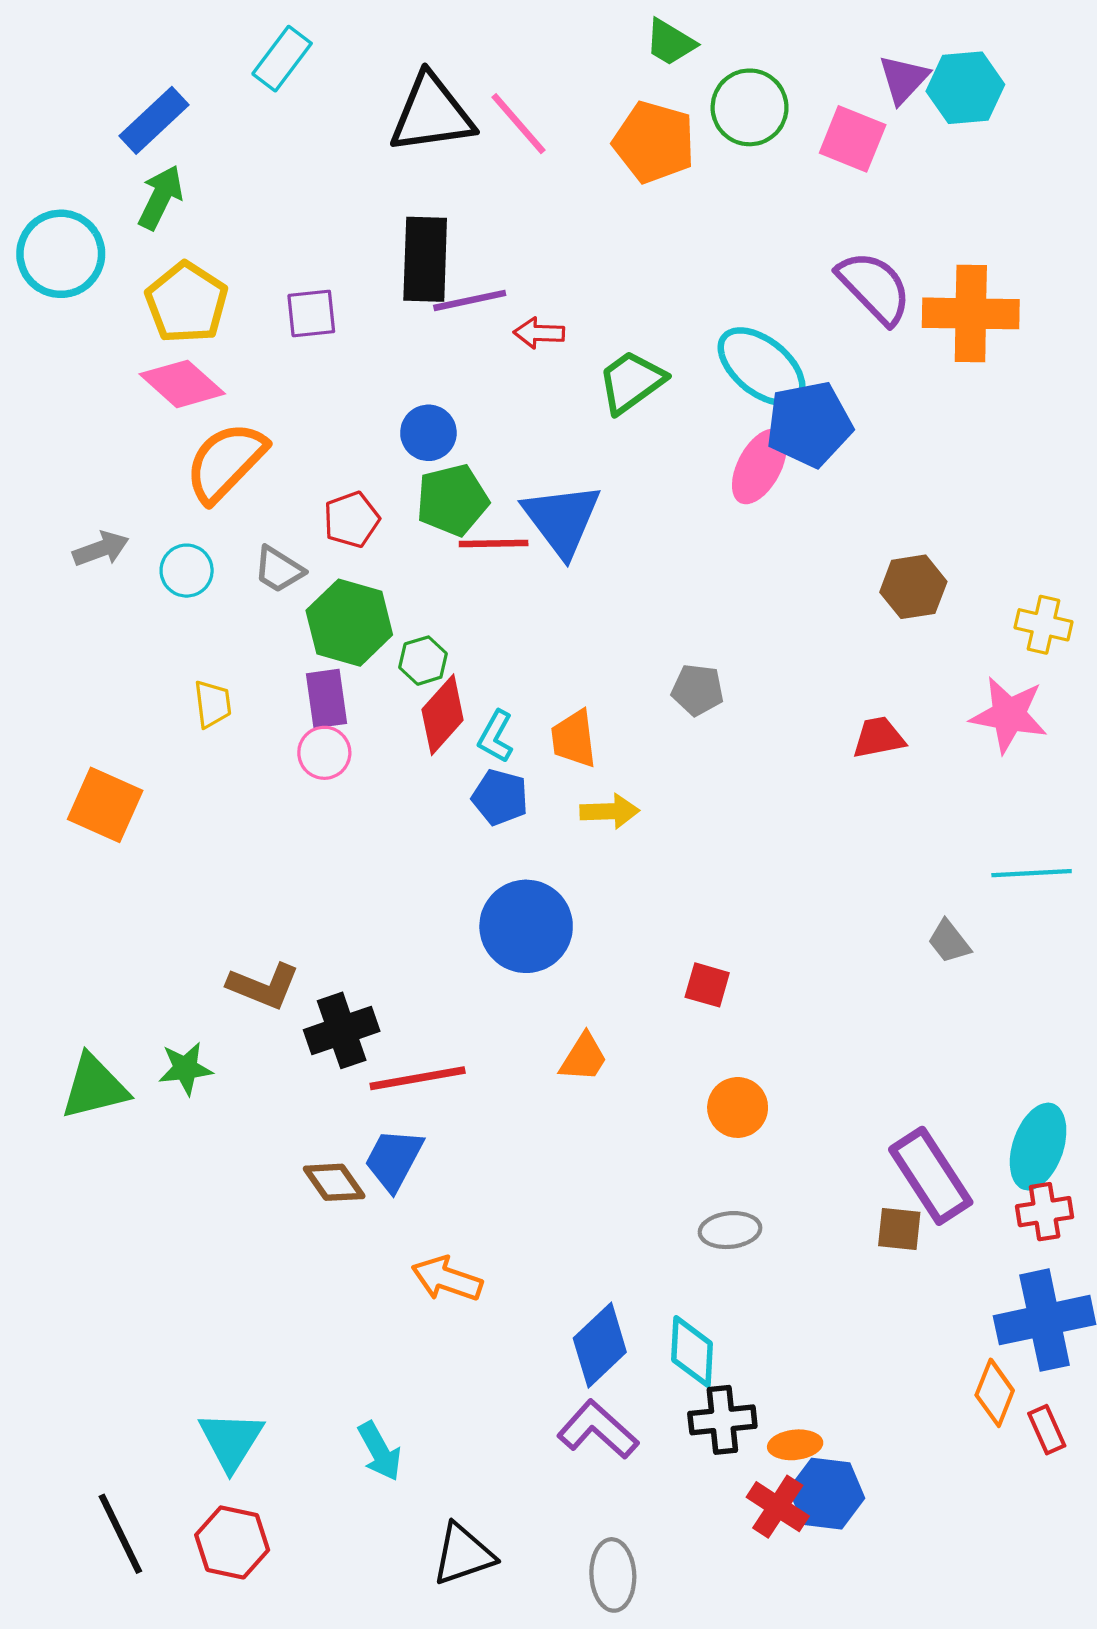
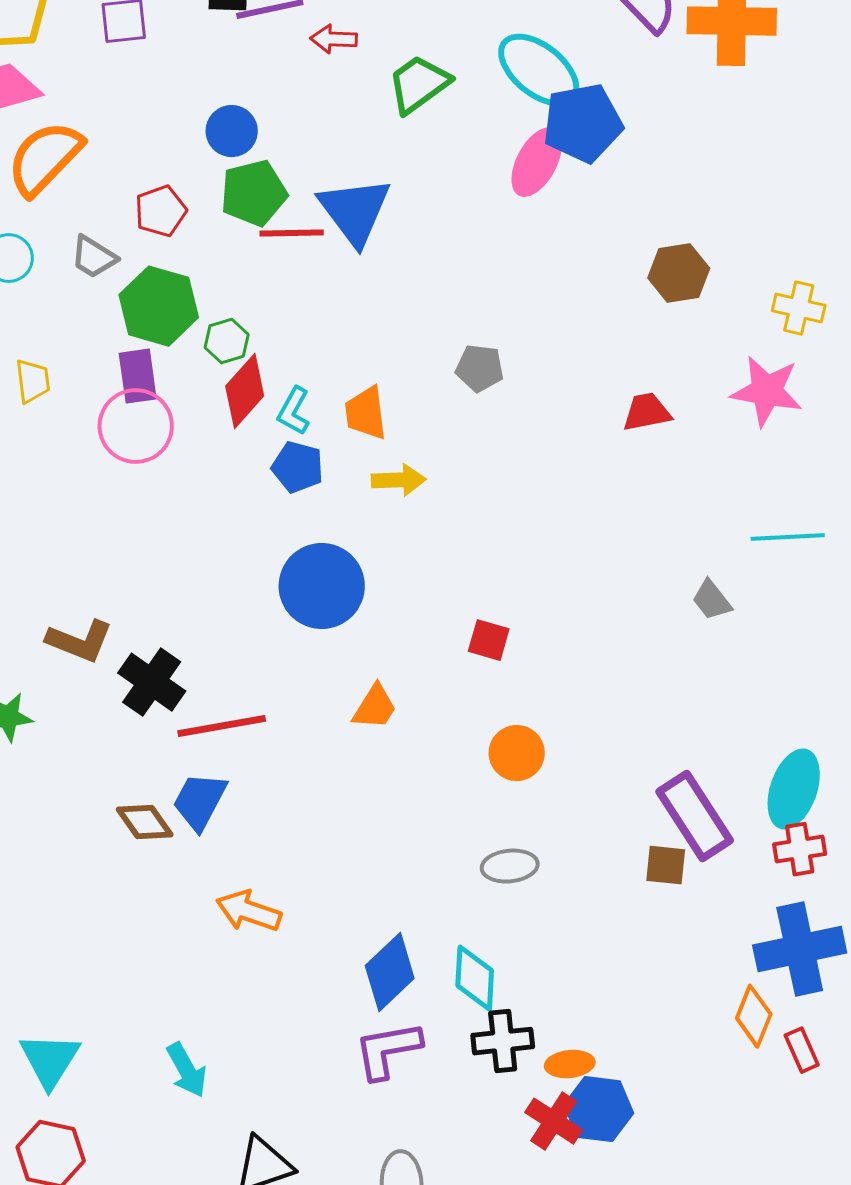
pink circle: (324, 753) -> (136, 426), size x1.5
black cross: (342, 1030) -> (152, 682), turned -36
purple L-shape: (598, 1430) -> (388, 1050), turned -52

